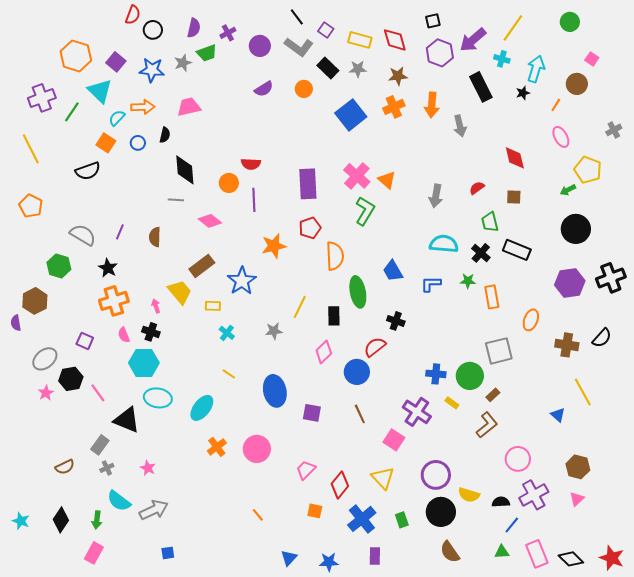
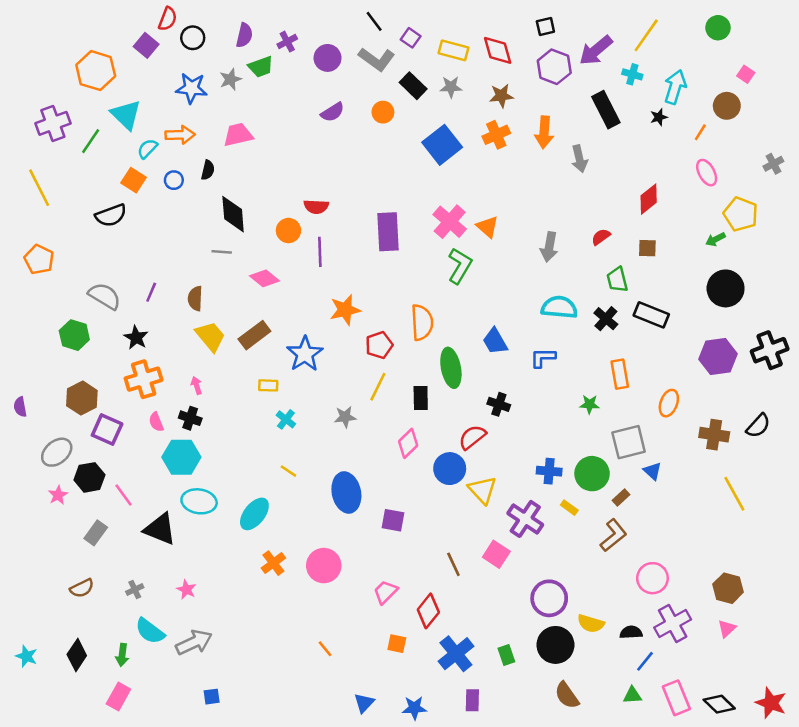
purple square: (116, 62) -> (146, 45), moved
red diamond: (515, 158) -> (649, 199), turned 65
red pentagon: (310, 228) -> (379, 345), moved
green star: (468, 281) -> (589, 404), moved
yellow trapezoid: (180, 292) -> (210, 336), moved
brown hexagon: (35, 301) -> (82, 398), moved
purple square: (85, 341) -> (107, 430), size x1.4
brown line: (360, 414) -> (453, 564), moved
blue triangle: (558, 415) -> (652, 471), moved
gray rectangle: (100, 445) -> (96, 533), moved
yellow triangle: (383, 478) -> (482, 490), moved

